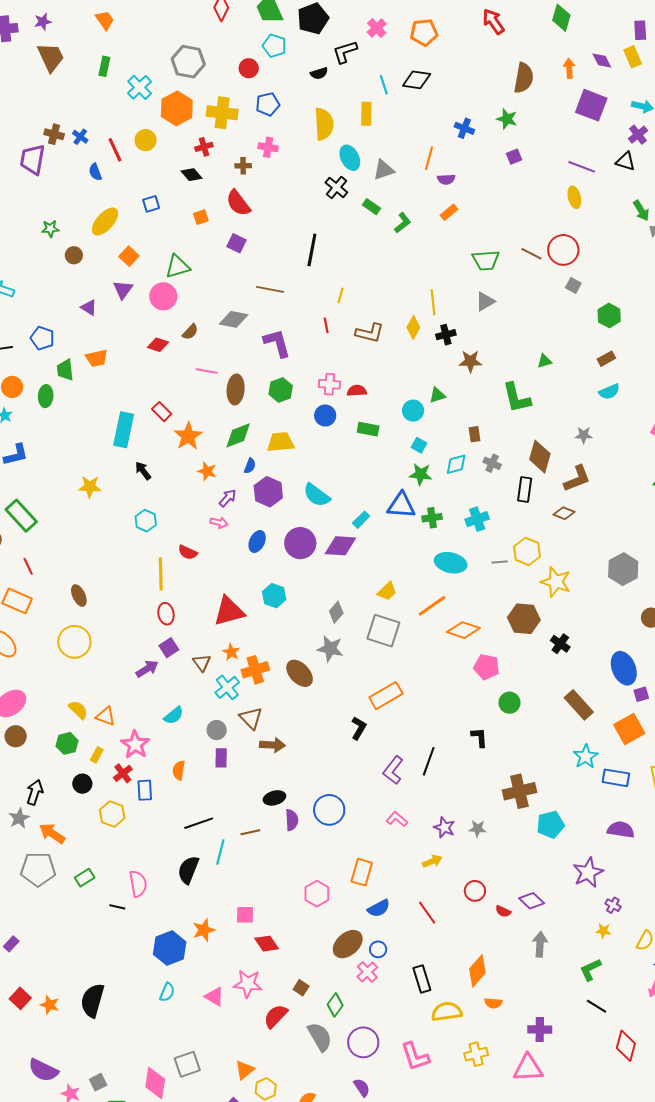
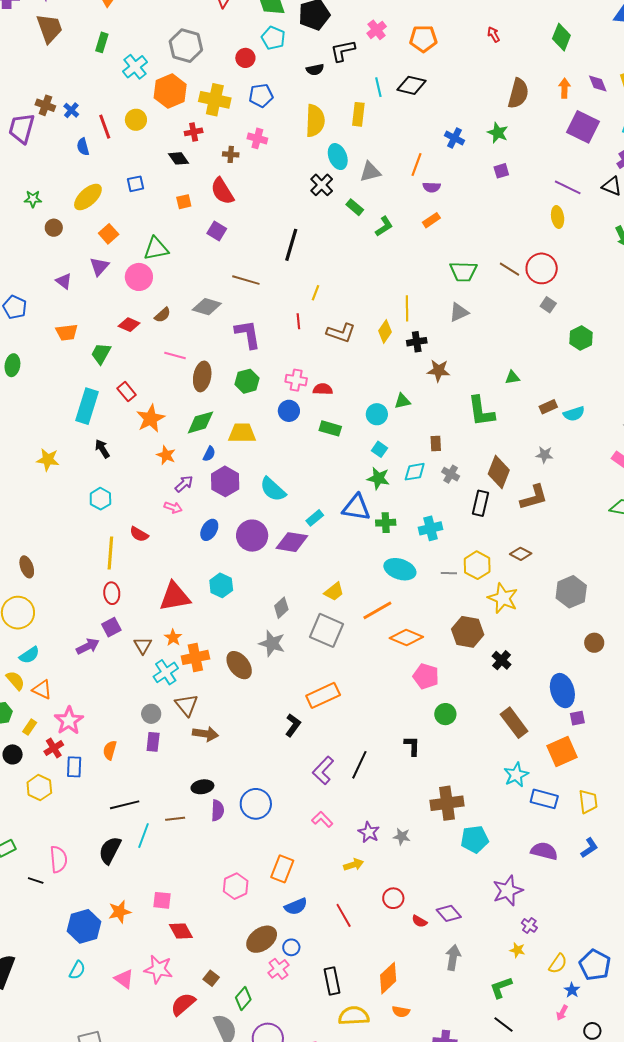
red arrow: (493, 21) -> (494, 34), size x0.6
brown rectangle: (606, 359) -> (548, 407), moved
green trapezoid: (65, 370) -> (101, 354), moved, turned 30
brown diamond: (564, 513) -> (521, 554), moved
cyan semicircle: (174, 715) -> (29, 655), moved

